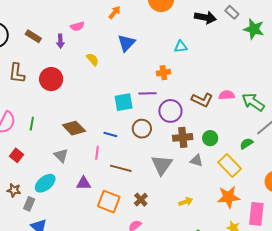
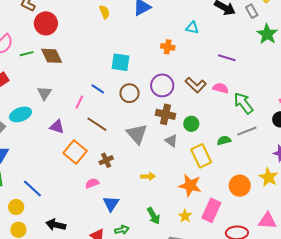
red circle: (51, 79) -> (46, 23), moved
purple line: (147, 93) -> (227, 58), moved
green line: (32, 124) -> (27, 54), turned 48
brown diamond: (74, 128) -> (52, 56), moved
gray triangle: (162, 165) -> (137, 134), turned -35

